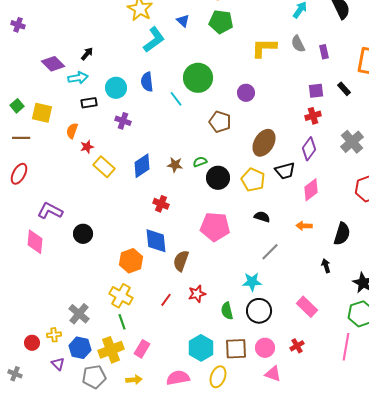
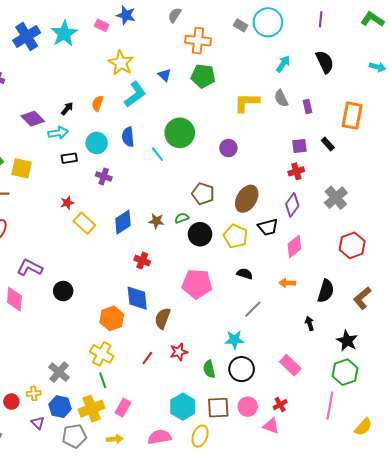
brown pentagon: (220, 122) -> (203, 194), moved
orange semicircle: (72, 131) -> (98, 103), moved
pink triangle: (273, 374) -> (271, 426), moved

